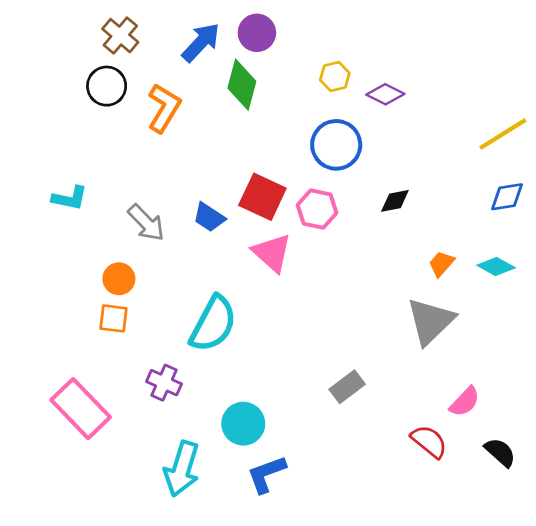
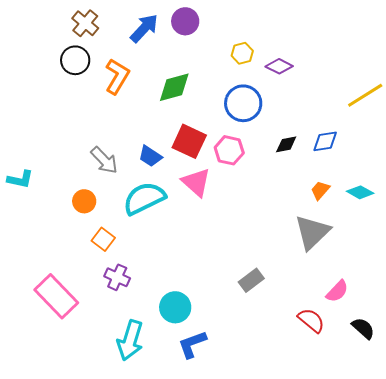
green diamond: (242, 85) -> (174, 87), moved, turned 60
blue diamond: (507, 197) -> (325, 141), moved
cyan L-shape: (70, 198) -> (20, 179), moved
orange square: (113, 318) -> (103, 239), moved, turned 30
cyan semicircle: (213, 324) -> (144, 198), moved, turned -144

